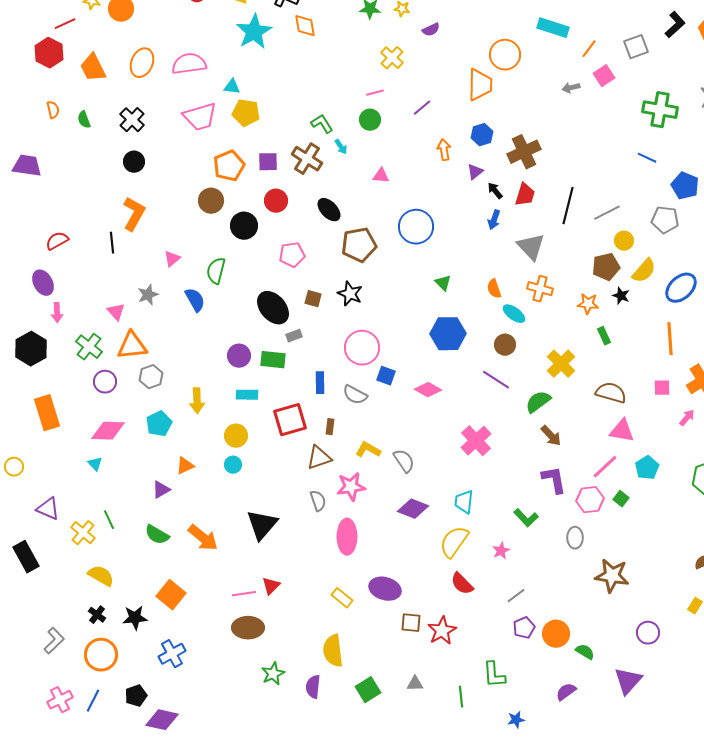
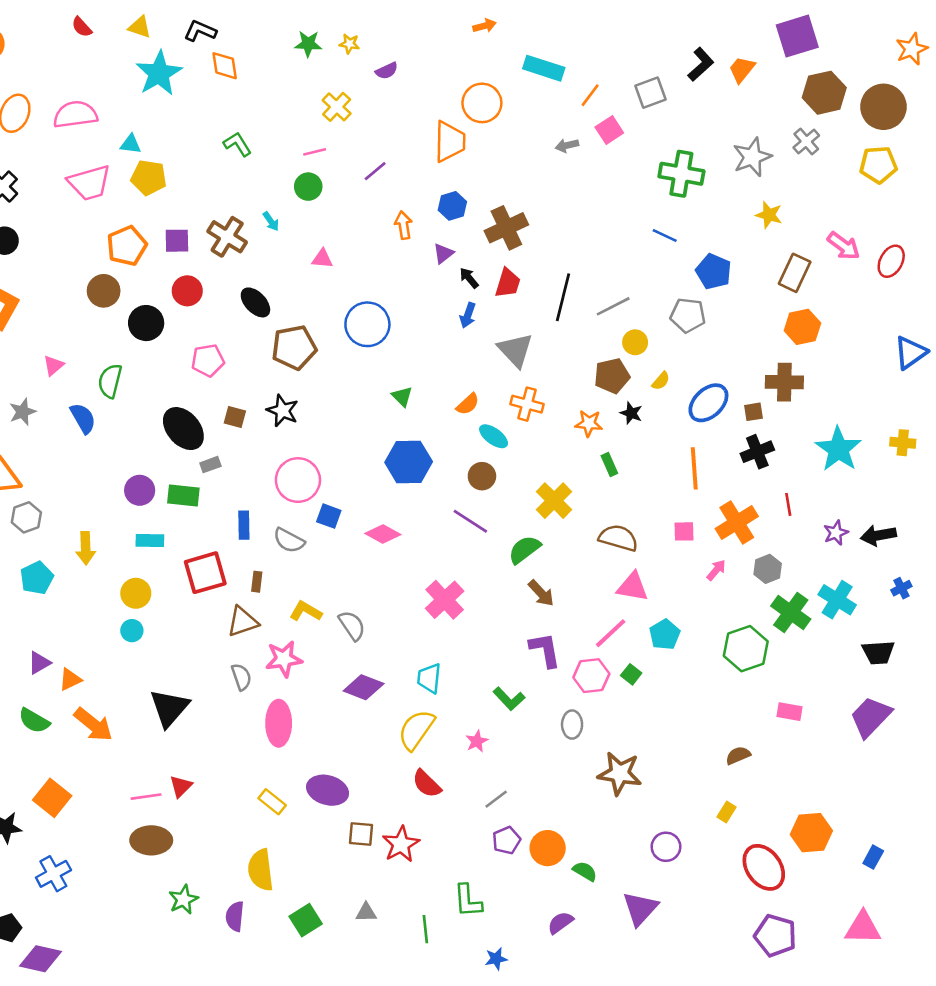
green L-shape: (322, 124) -> (237, 144), moved
yellow semicircle: (644, 271) -> (661, 381), size x0.6
orange semicircle: (494, 289) -> (468, 404), turned -114
orange triangle: (185, 466) -> (70, 679), moved

